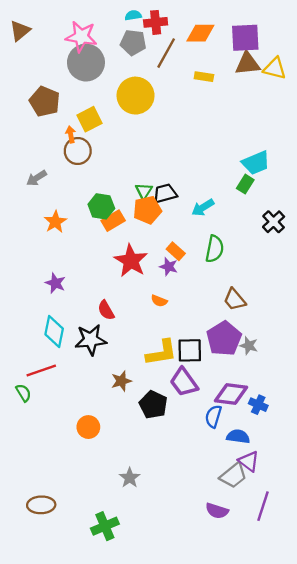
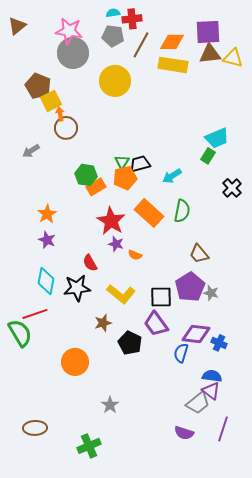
orange diamond: (200, 33) -> (172, 42), moved
yellow rectangle: (204, 77) -> (173, 65), size x1.8
yellow square: (90, 119) -> (51, 101), moved
orange star: (55, 222) -> (47, 214), moved
orange rectangle: (176, 251) -> (149, 213), size x1.8
purple star: (169, 267) -> (116, 244), moved
yellow L-shape: (161, 353) -> (121, 294), moved, turned 48
green semicircle: (23, 393) -> (20, 333), size x1.8
orange circle: (88, 427) -> (75, 362), size x1.4
blue semicircle: (238, 436) -> (212, 376), moved

